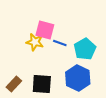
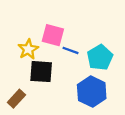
yellow star: (35, 42) -> (28, 49), moved, turned 30
black square: (42, 84) -> (41, 72), moved

